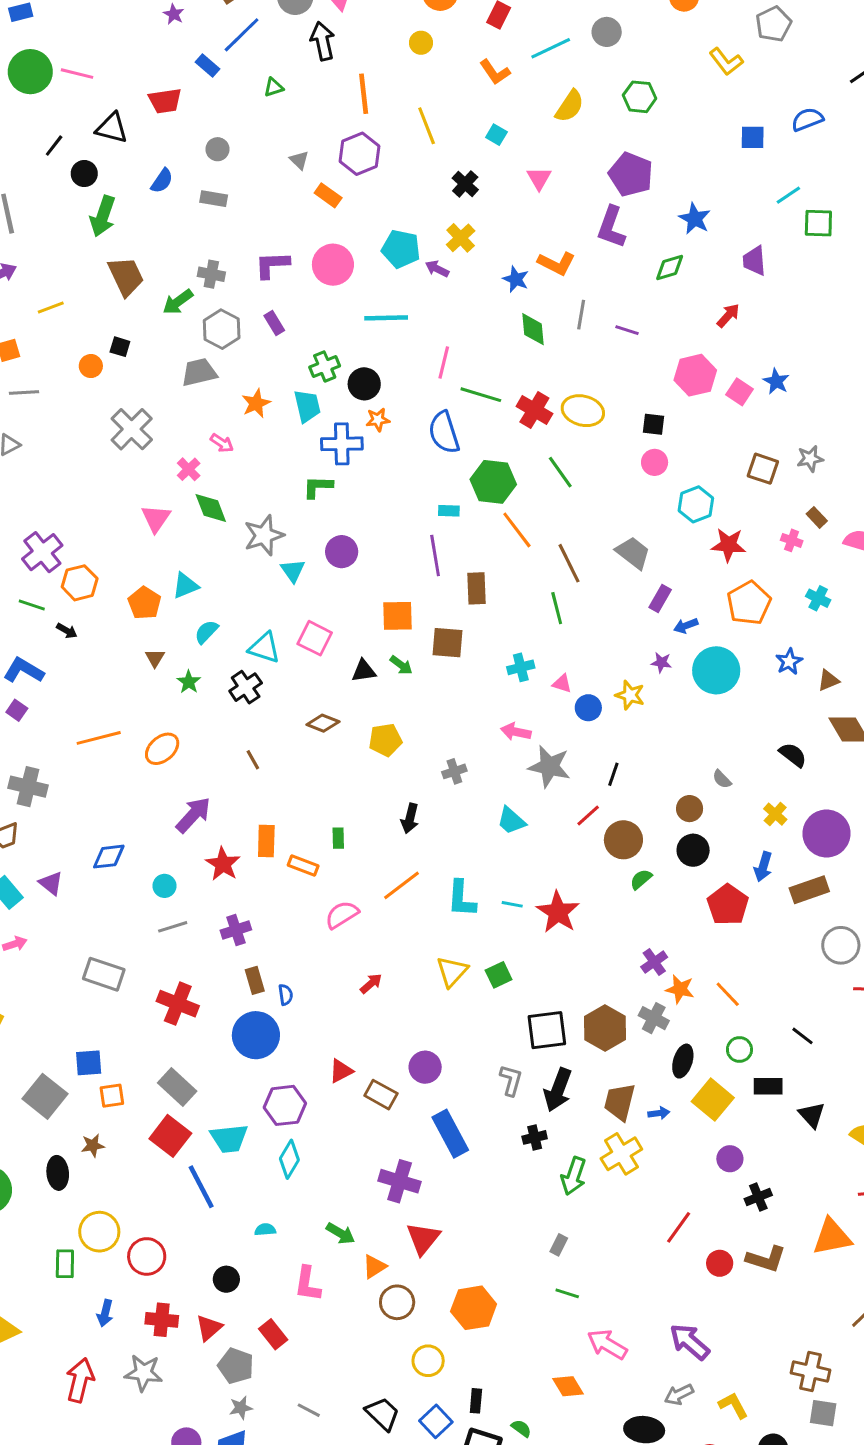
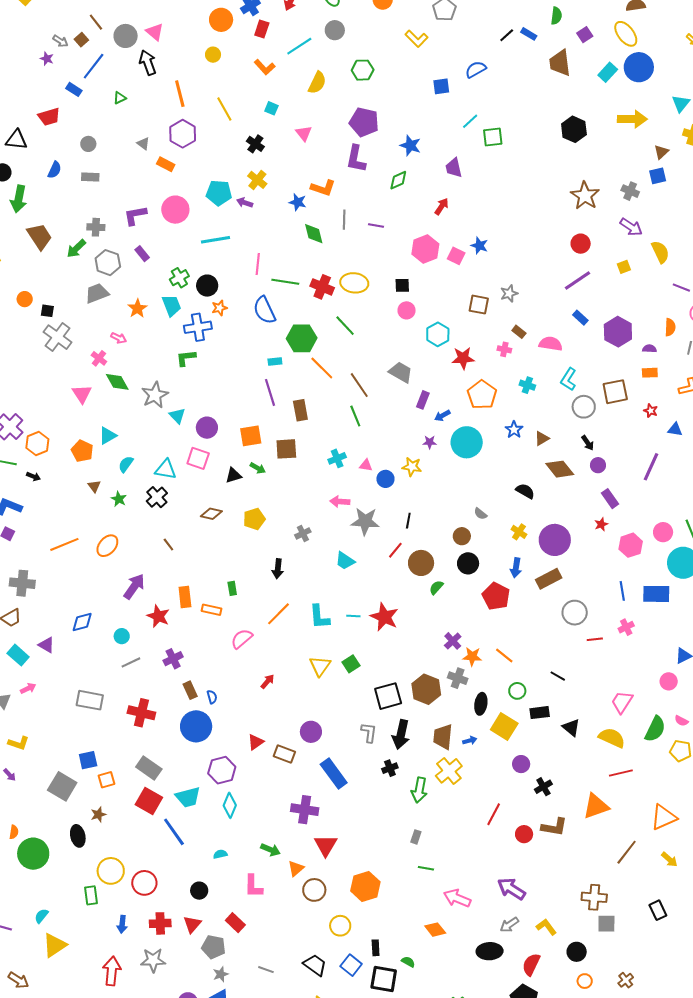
black square: (120, 347) -> (47, 311), moved
purple circle: (342, 552) -> (207, 428), moved

